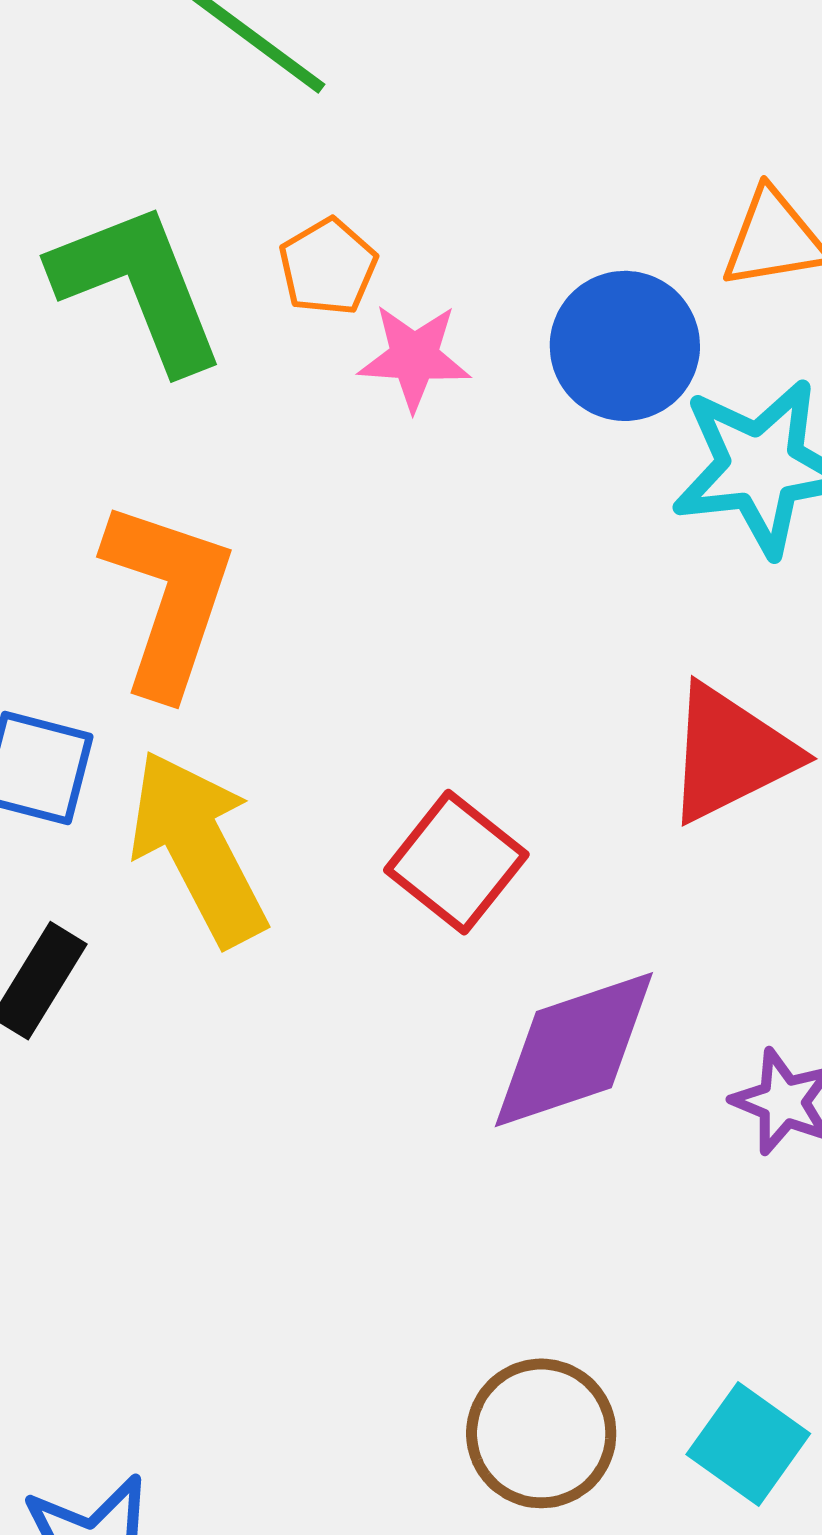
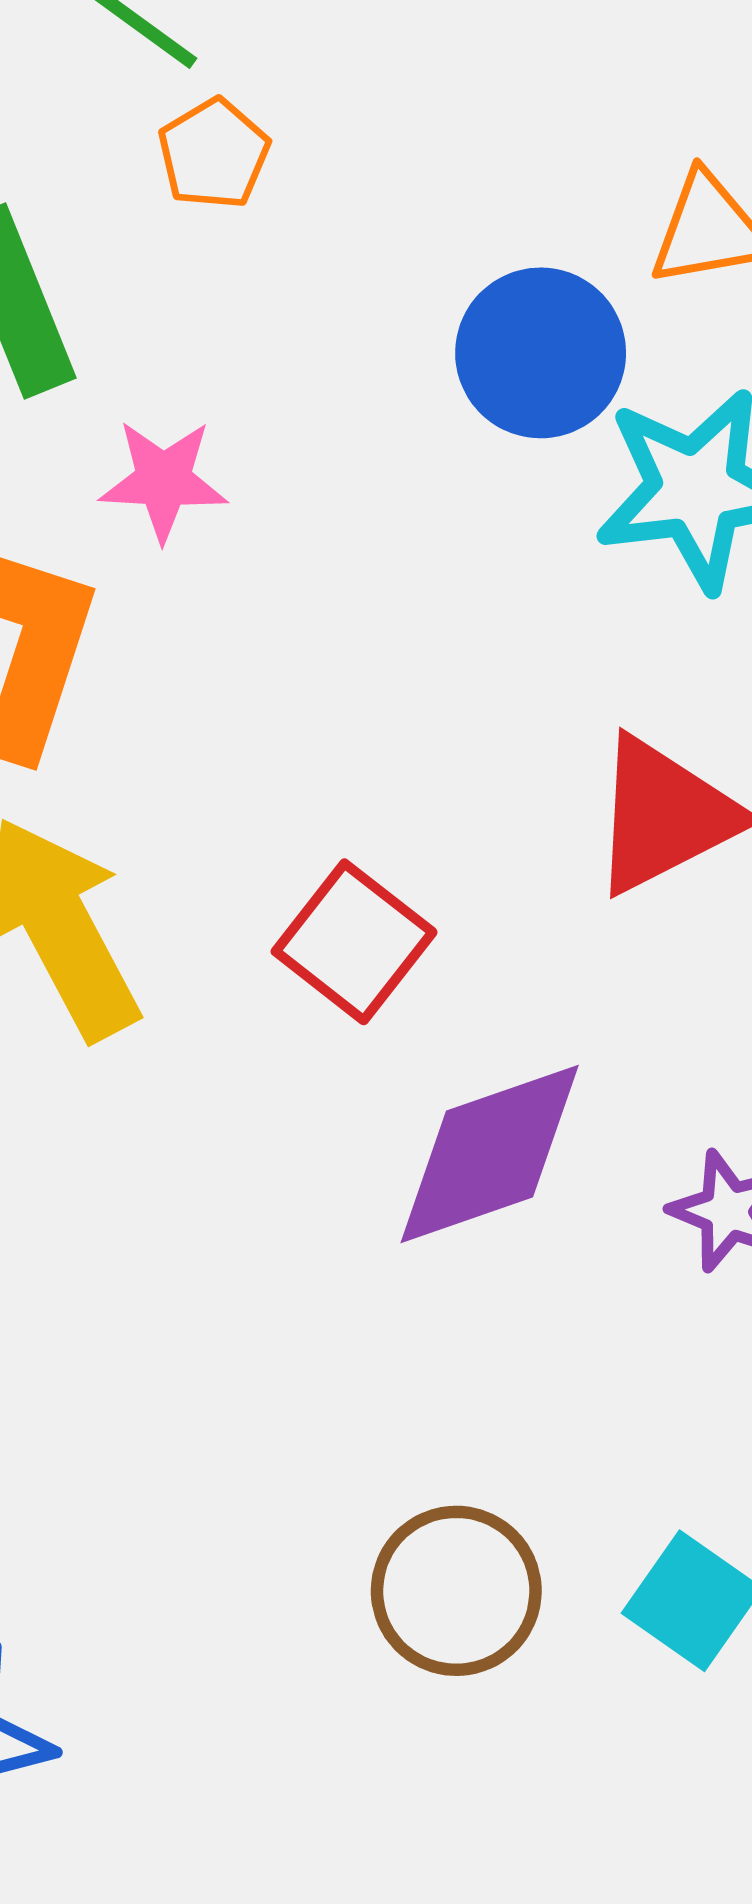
orange pentagon: (328, 267) -> (214, 154), moved
pink star: (414, 357) -> (163, 480), moved

